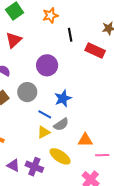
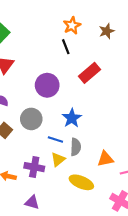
orange star: (50, 15) -> (72, 26), moved
red rectangle: (95, 50) -> (90, 73), moved, turned -54
gray semicircle: (61, 124) -> (76, 147), turned -42
purple cross: (34, 167) -> (34, 167), moved

